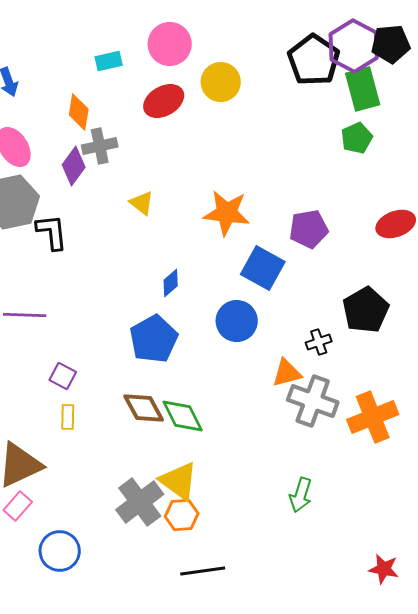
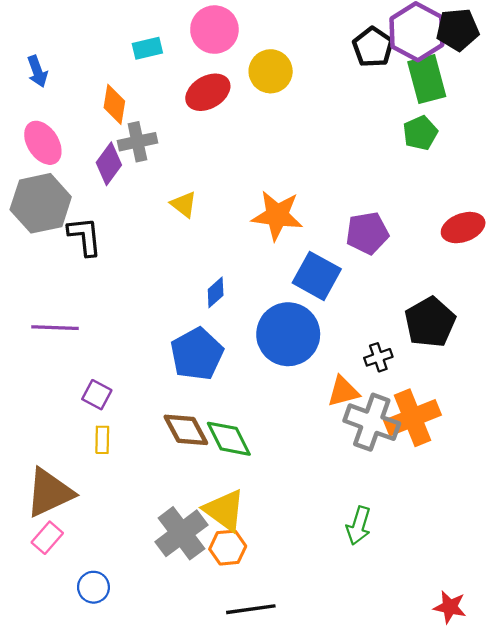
black pentagon: (314, 60) -> (373, 47), size x0.7
blue circle: (237, 321) -> (288, 334), size x1.4
orange cross: (373, 417) -> (412, 418), moved
blue circle: (60, 551) -> (93, 587), size x0.7

